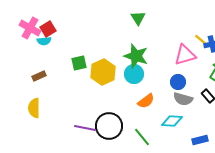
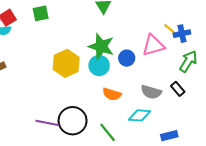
green square: (79, 63) -> (41, 13), moved
blue circle: (178, 82) -> (127, 58), moved
orange semicircle: (146, 101) -> (112, 94), turned 54

